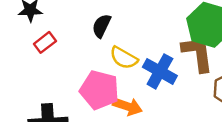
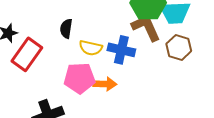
red rectangle: (45, 42) -> (27, 54), size x1.8

